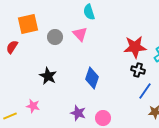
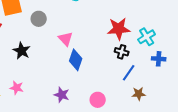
pink triangle: (80, 34) -> (66, 39), moved
black star: (48, 76) -> (22, 51), moved
pink circle: (103, 118) -> (98, 100), moved

